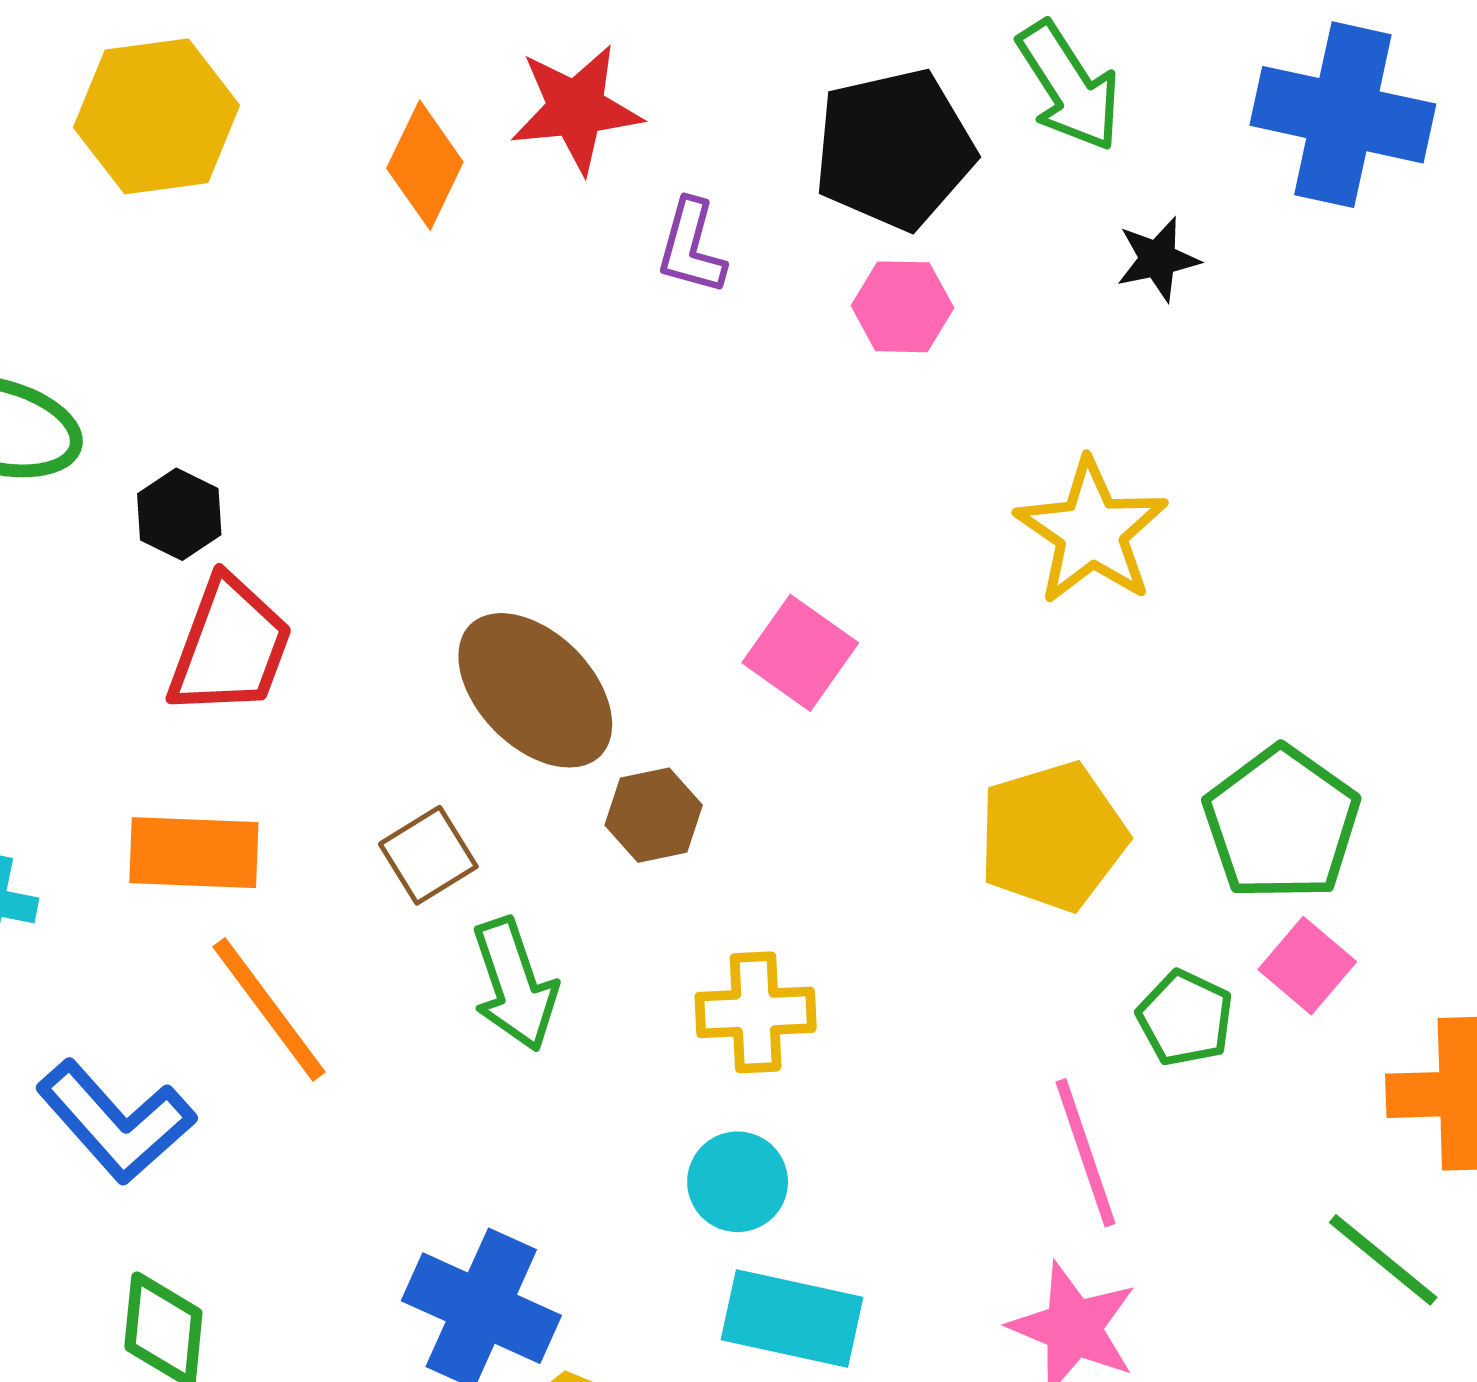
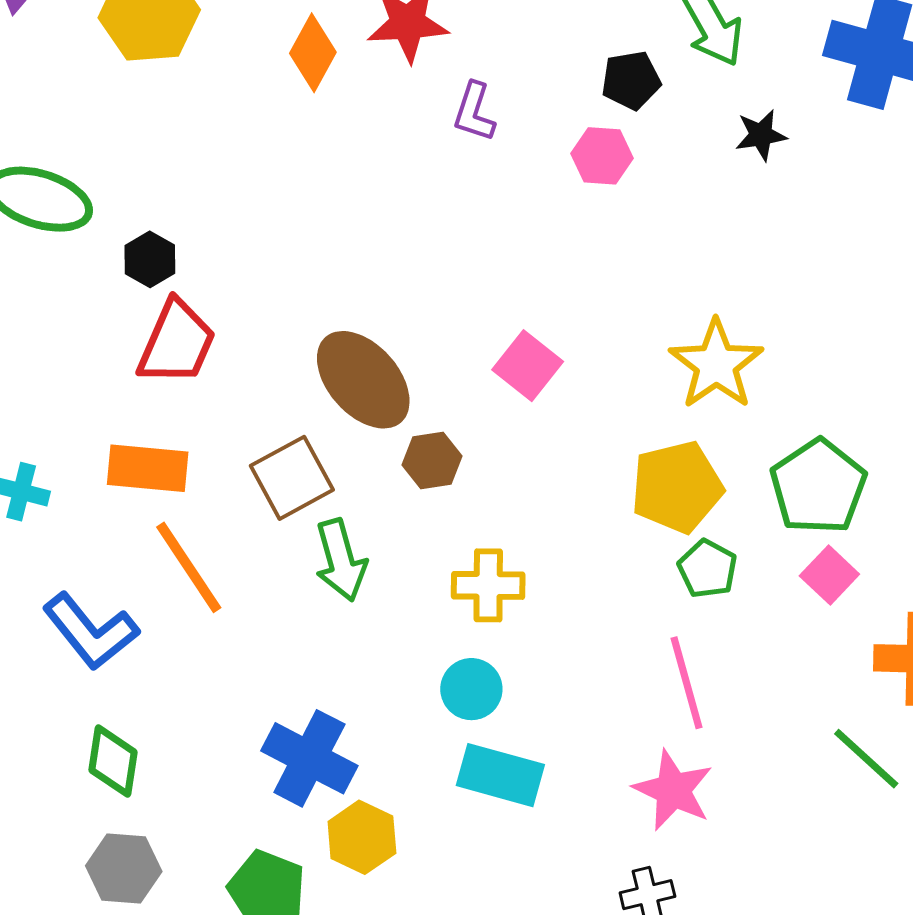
black pentagon: (894, 149) -> (631, 80), moved, size x0.6
yellow star: (1092, 532) -> (716, 364), moved
brown square: (428, 855) -> (292, 478), size x1.4
green pentagon: (1185, 1018) -> (708, 569), moved

